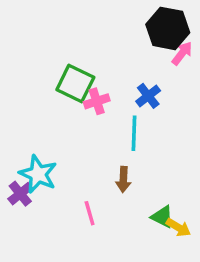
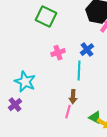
green square: (75, 84) -> (46, 17), moved
cyan star: (38, 174) -> (25, 82), moved
pink line: (90, 213) -> (68, 112), moved, turned 32

